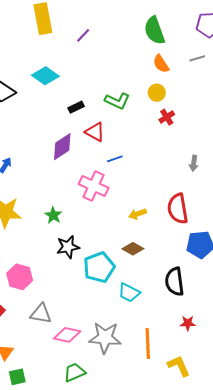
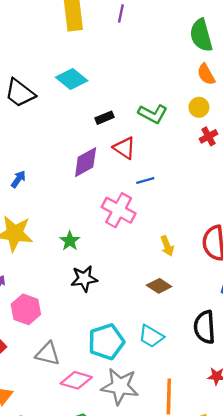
purple line: (83, 35) -> (121, 13), moved, turned -35
yellow arrow: (137, 214) -> (167, 246), turned -96
cyan pentagon: (99, 267) -> (106, 342), moved

